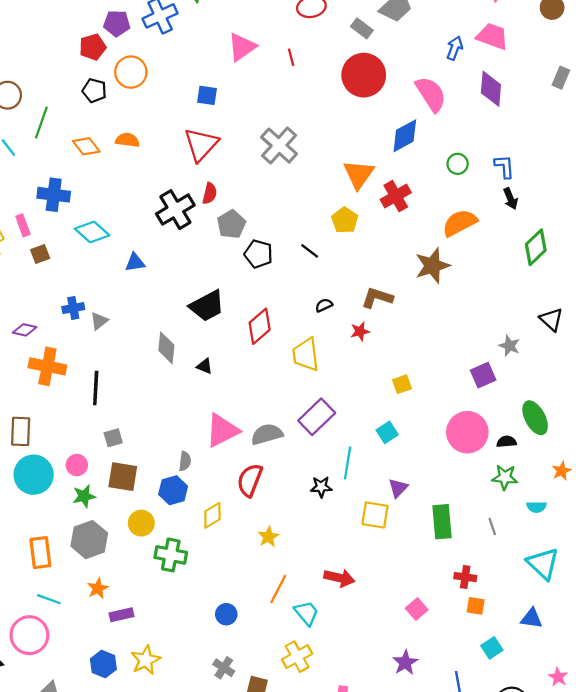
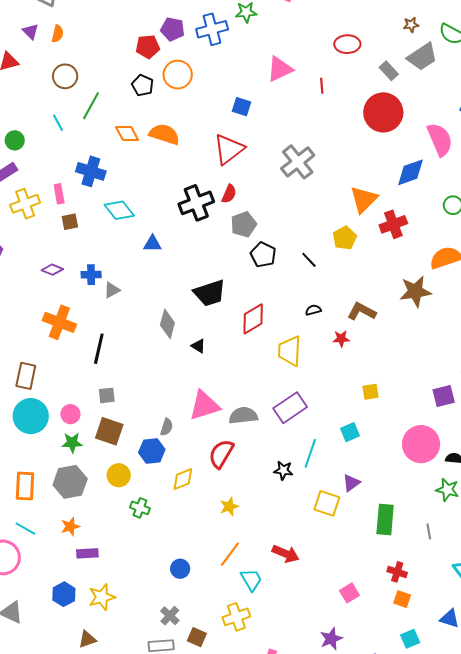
orange semicircle: (127, 140) -> (164, 134), size x1.4
purple diamond: (25, 330) -> (52, 270), moved
green cross: (171, 555) -> (140, 508), size x0.7

